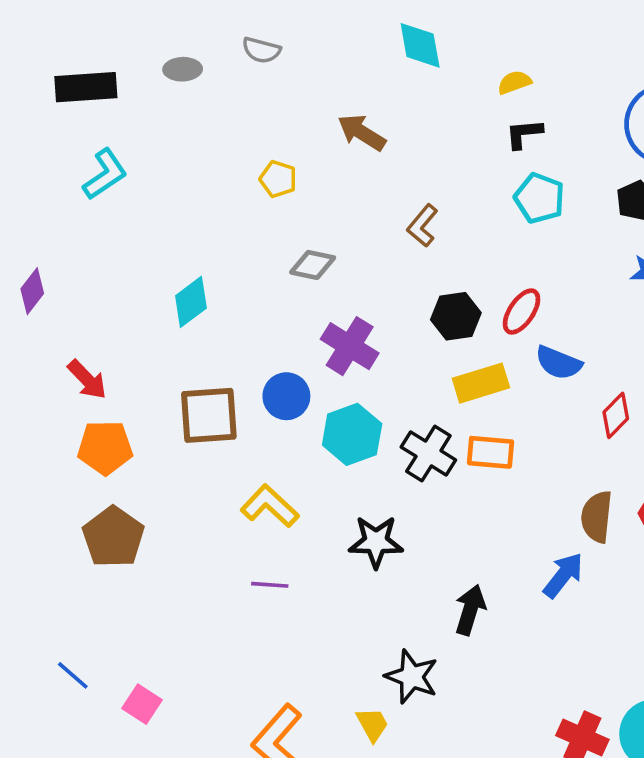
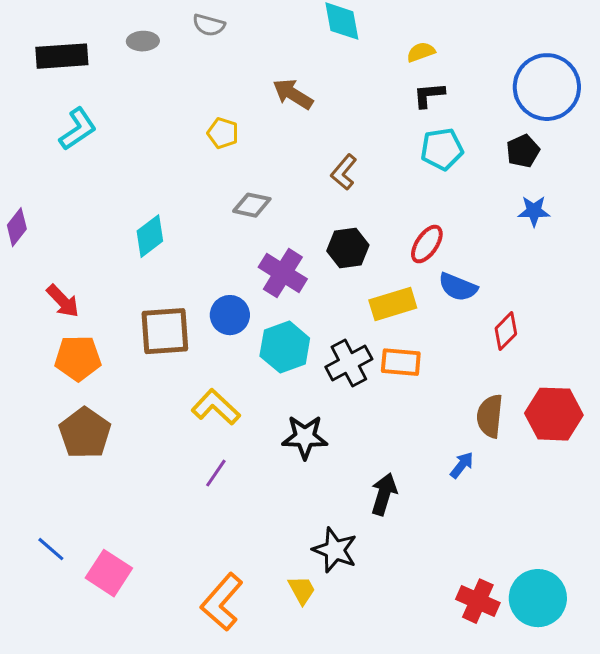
cyan pentagon: (539, 198) -> (442, 149), turned -30
black hexagon: (456, 316) -> (348, 248), moved
black cross: (428, 453) -> (349, 363), turned 30
blue arrow: (563, 575) -> (462, 465), size x0.7
purple line: (270, 585) -> (216, 473), turned -60
pink square: (142, 704) -> (109, 573), size x1.4

